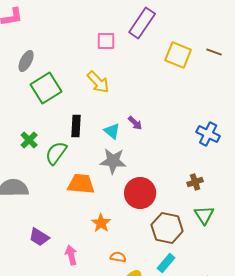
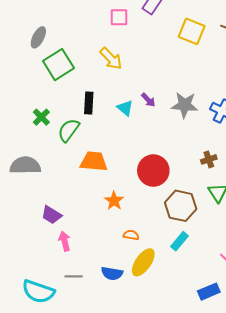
gray star: (113, 161) -> (185, 105), moved
pink arrow: (71, 255) -> (65, 241), moved

